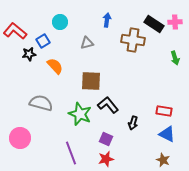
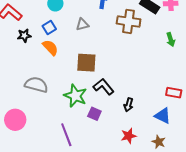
blue square: (43, 41) -> (49, 27), moved
red rectangle: (164, 111) -> (174, 93), moved
purple square: (106, 139) -> (94, 114), moved
red star: (106, 159) -> (129, 136), moved

